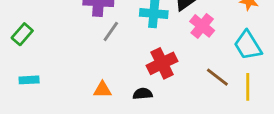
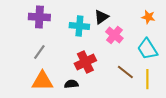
gray line: (111, 31) -> (39, 52), moved
orange triangle: (102, 90) -> (42, 81), size x1.6

